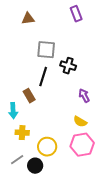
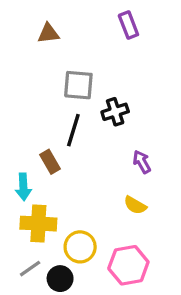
black cross: (68, 66) -> (115, 112), turned -35
yellow cross: (22, 133) -> (38, 224), size x1.5
pink hexagon: (82, 145) -> (128, 265), moved

